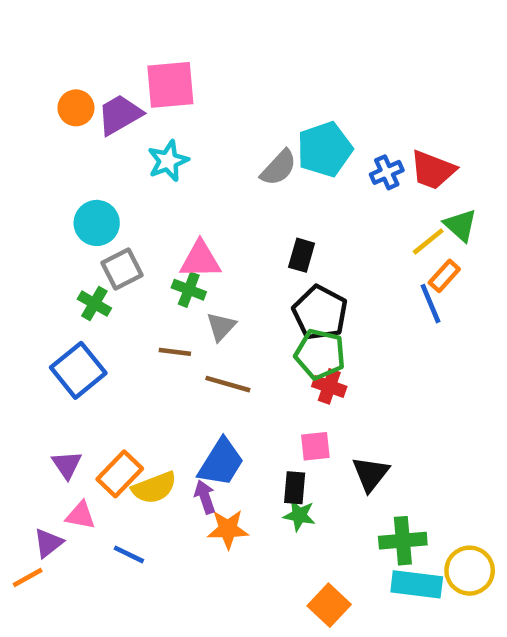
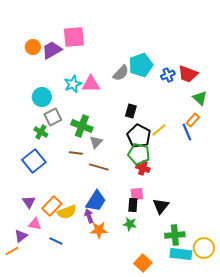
cyan star: (168, 161) -> (73, 84), moved
yellow line: (428, 241) -> (159, 130), moved
pink triangle: (200, 260) -> (91, 84), moved
green cross: (189, 290) -> (82, 126), size x1.5
black rectangle: (295, 488) -> (133, 205), moved

